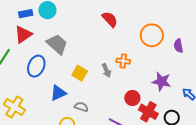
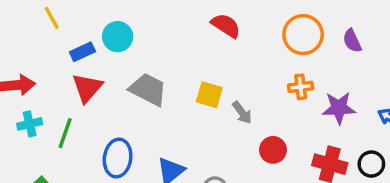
orange cross: (123, 61) -> (301, 87), moved
blue ellipse: (36, 66) -> (118, 158), moved
yellow square: (80, 73) -> (209, 95), moved
red circle: (132, 98) -> (273, 150), moved

